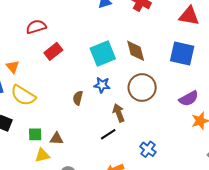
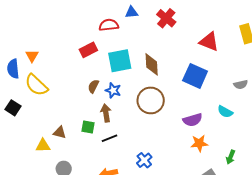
red semicircle: (36, 27) -> (109, 25), moved
red rectangle: (53, 51) -> (88, 50), moved
brown semicircle: (78, 98) -> (93, 86), moved
brown arrow: (119, 113) -> (106, 113), moved
green square: (35, 134) -> (88, 127), moved

